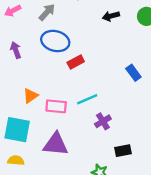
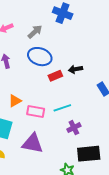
black arrow: (111, 16) -> (75, 69), moved
black rectangle: (123, 151) -> (89, 154), size x1.6

